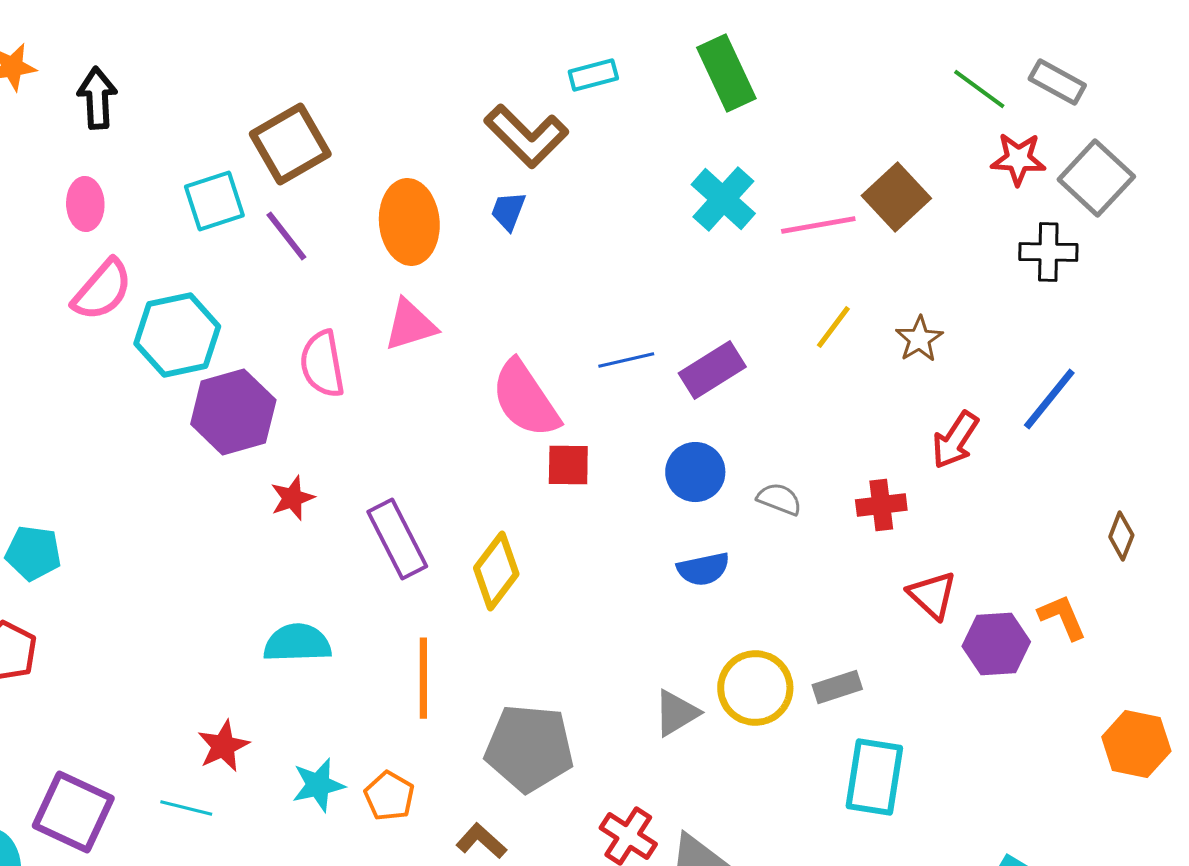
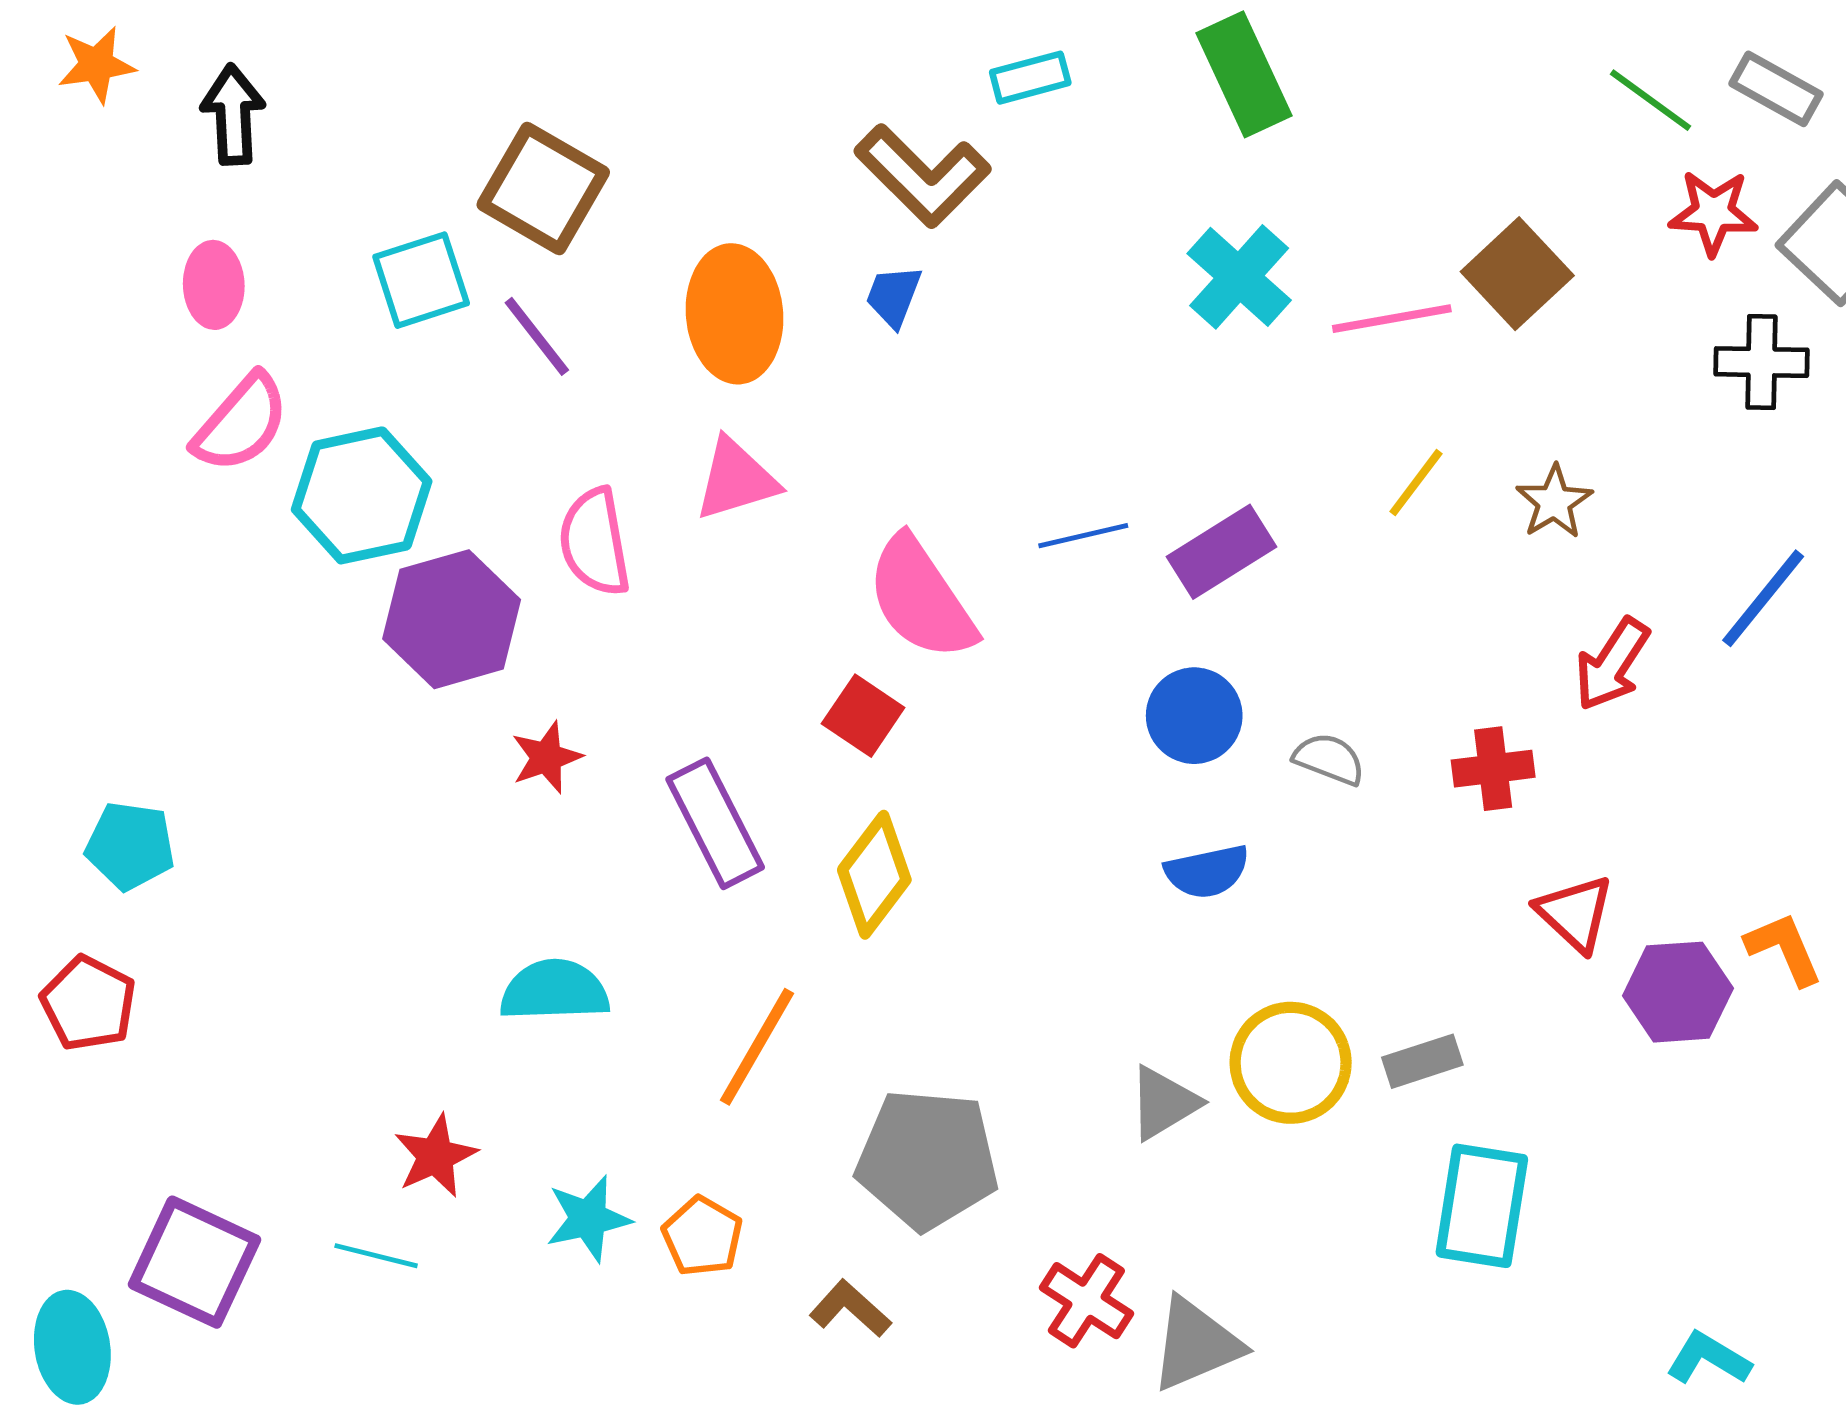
brown square: (290, 144) -> (543, 188), turned -30
red square: (568, 465) -> (863, 716), moved, turned 33
orange line: (423, 678) -> (757, 1047), turned 30

